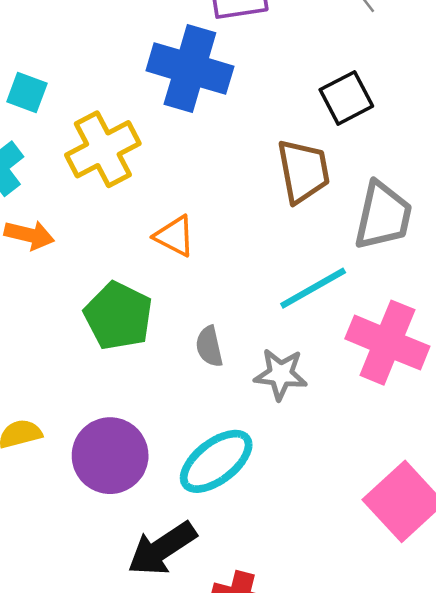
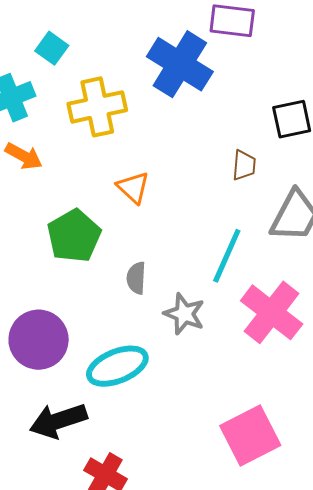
brown trapezoid: (303, 171) -> (244, 165), size x0.6
cyan line: (313, 288) -> (227, 256), turned -52

